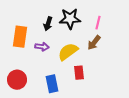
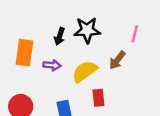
pink line: (98, 23) -> (135, 34), moved

